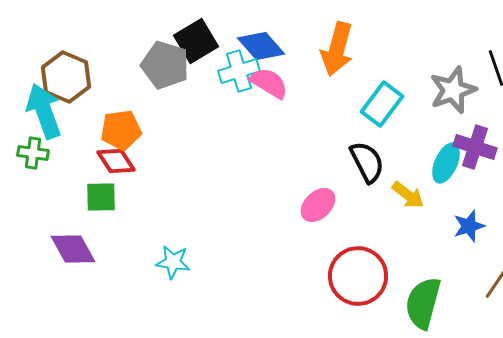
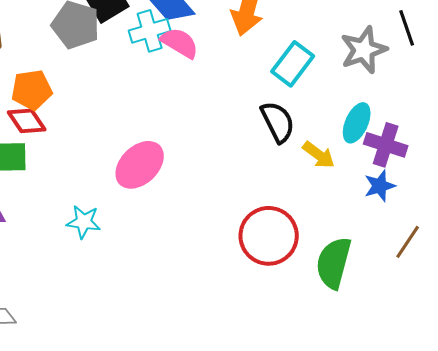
purple cross: (475, 147) -> (386, 145), moved
pink ellipse: (318, 205) -> (140, 165), moved, size x1.4

